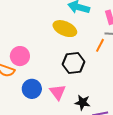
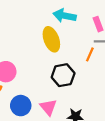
yellow ellipse: (65, 29) -> (51, 39), turned 50

